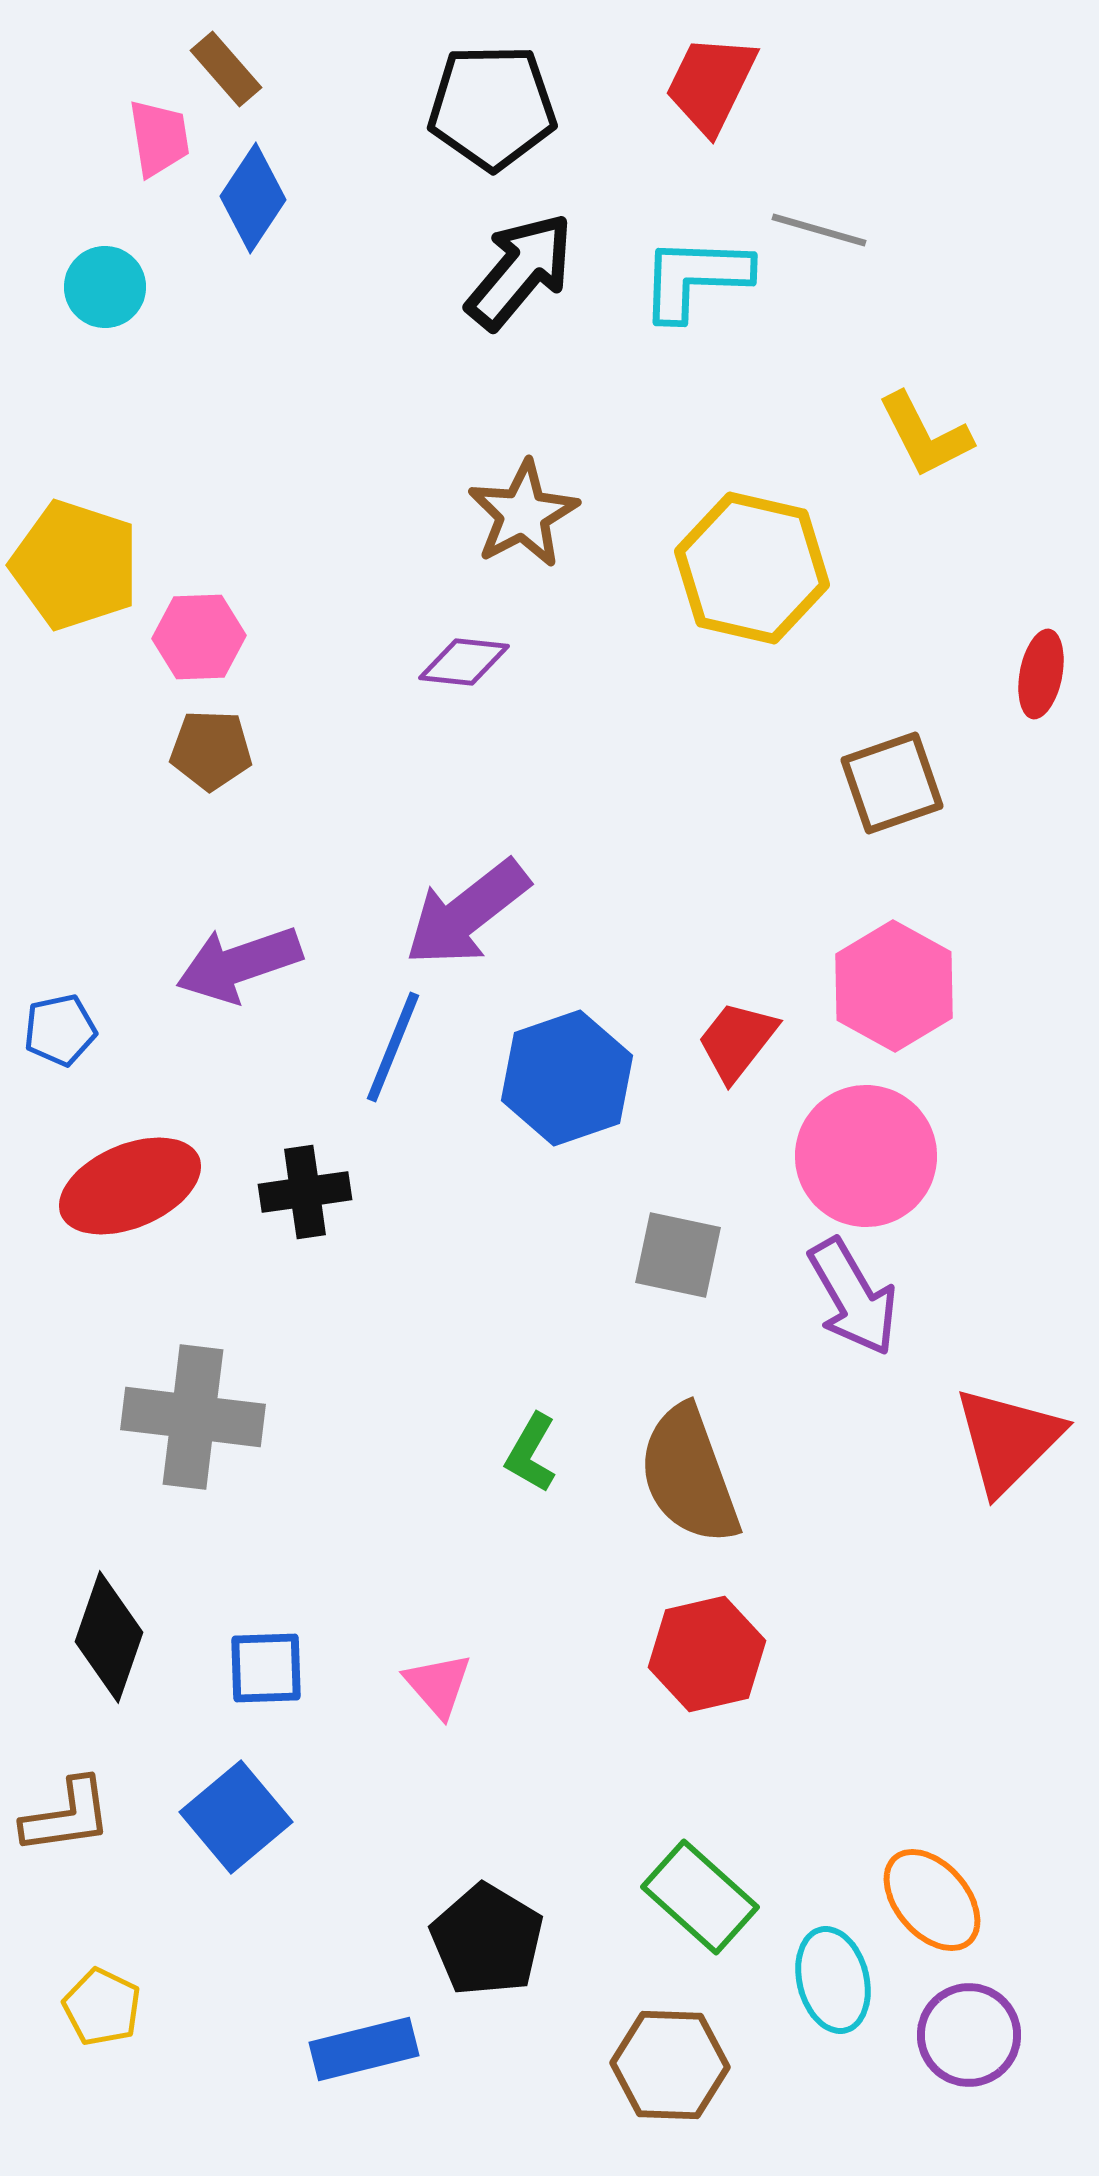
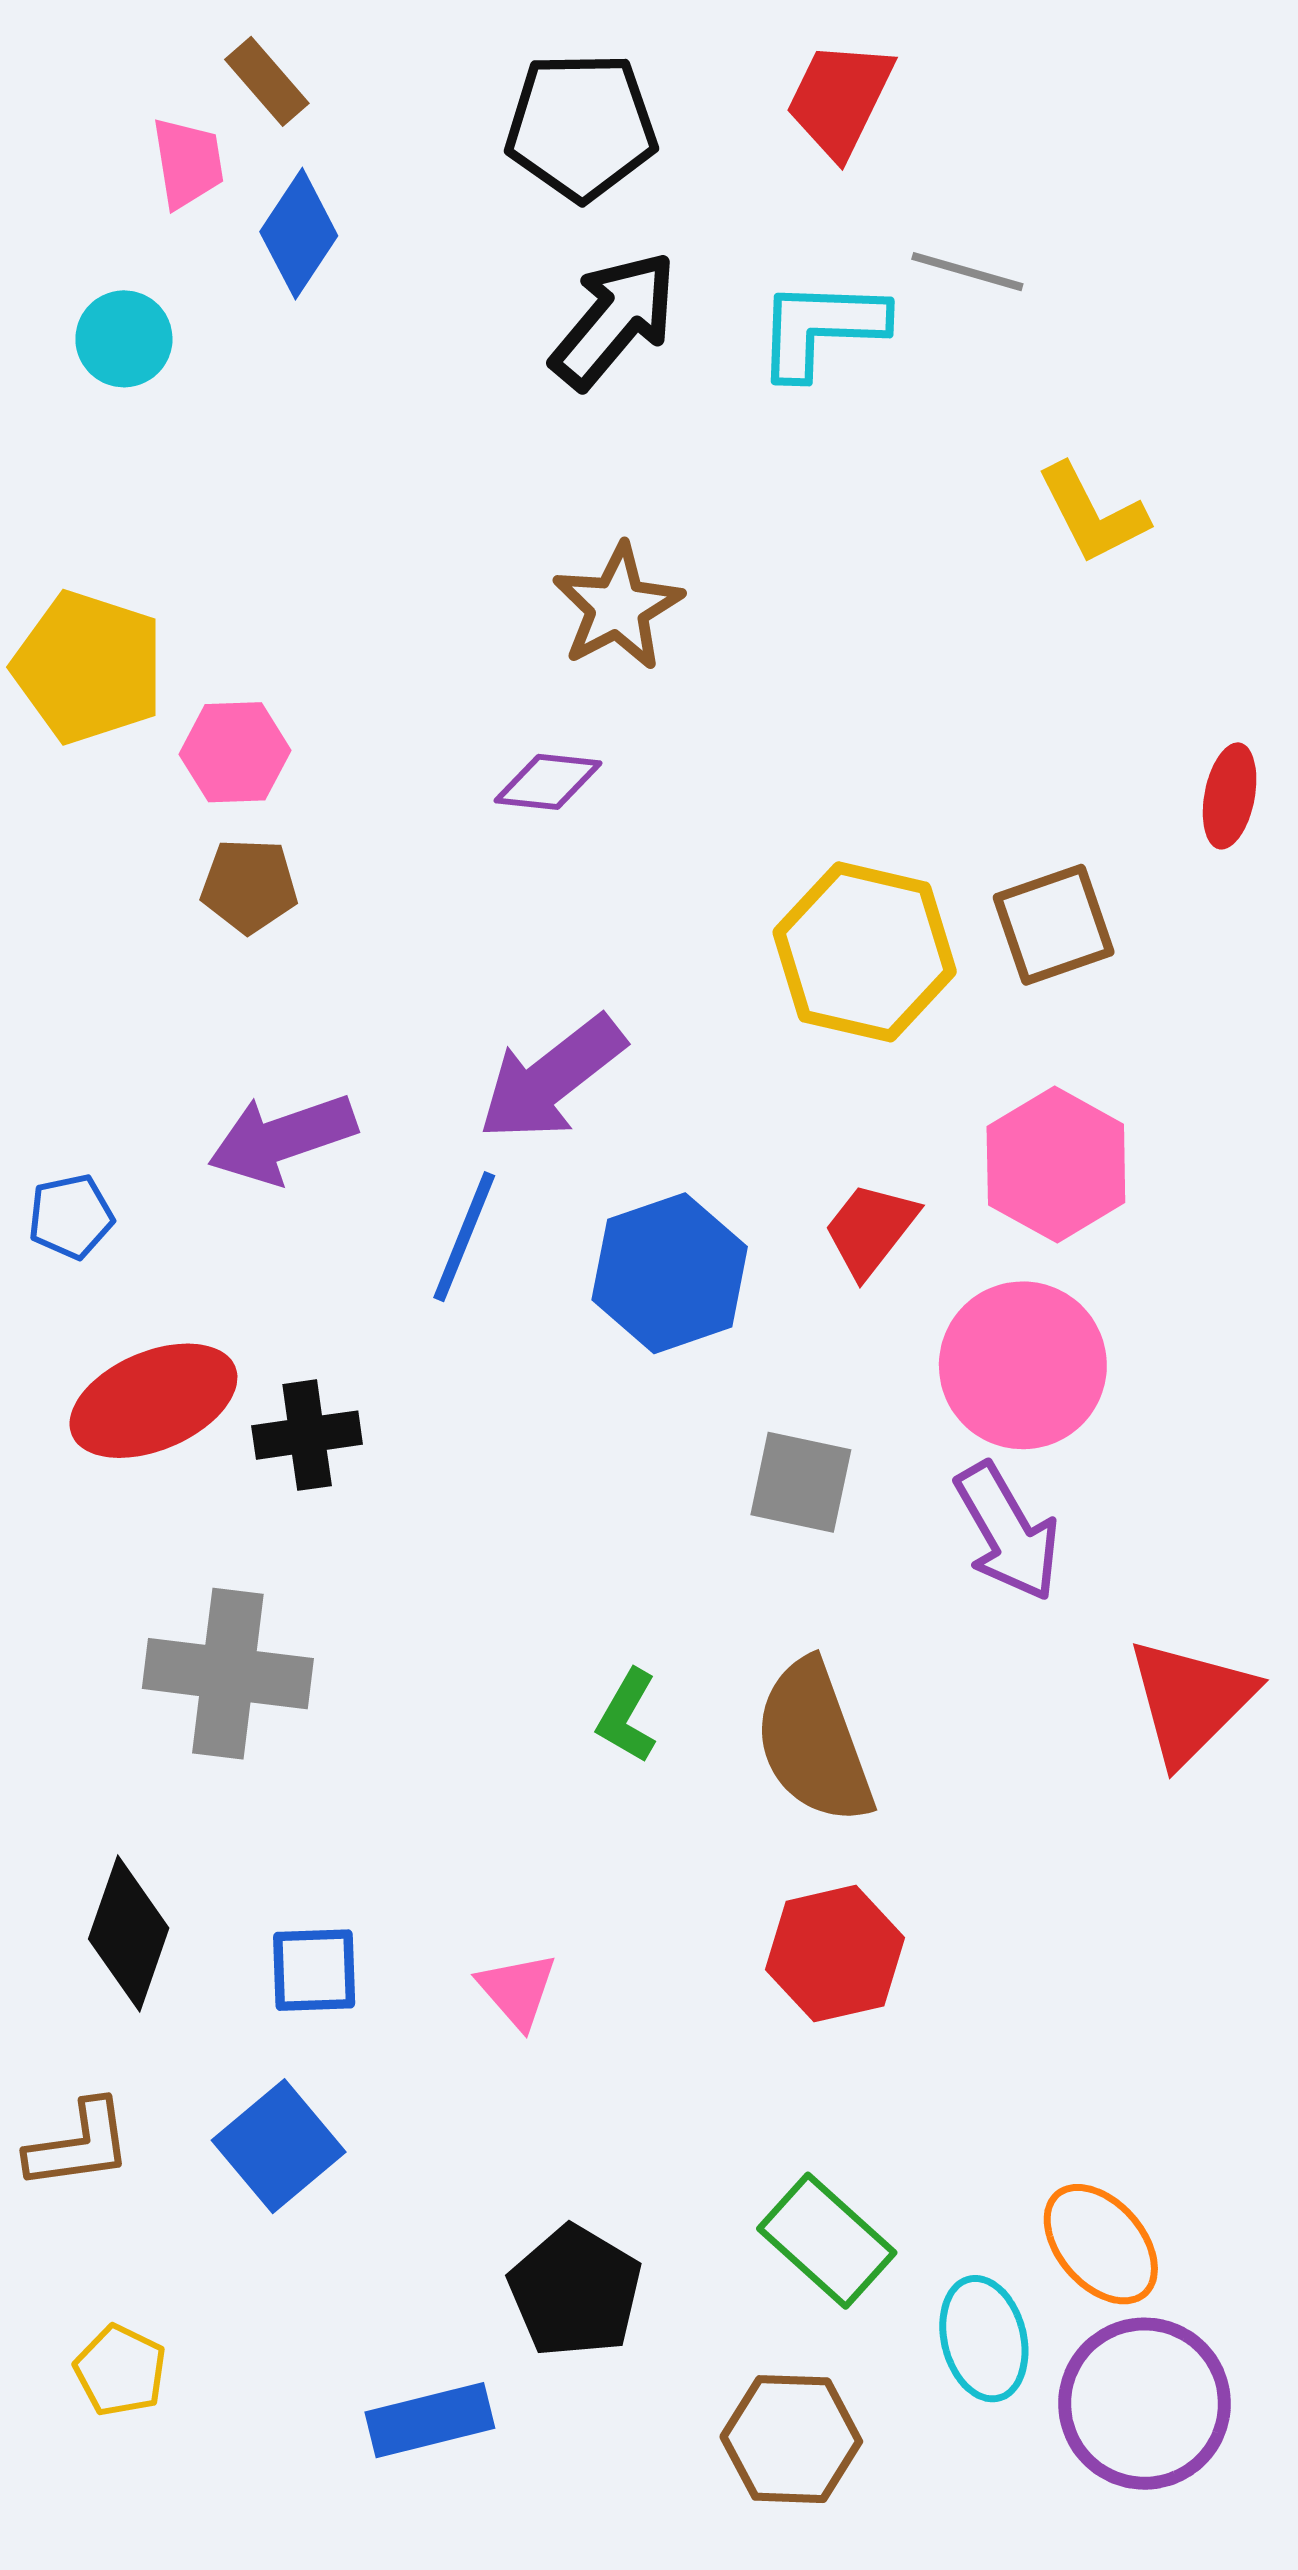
yellow hexagon: (752, 568) -> (865, 952), moved
black cross: (305, 1192) -> (307, 1435), moved
purple circle: (969, 2035) -> (1145, 2404), size x1.4

